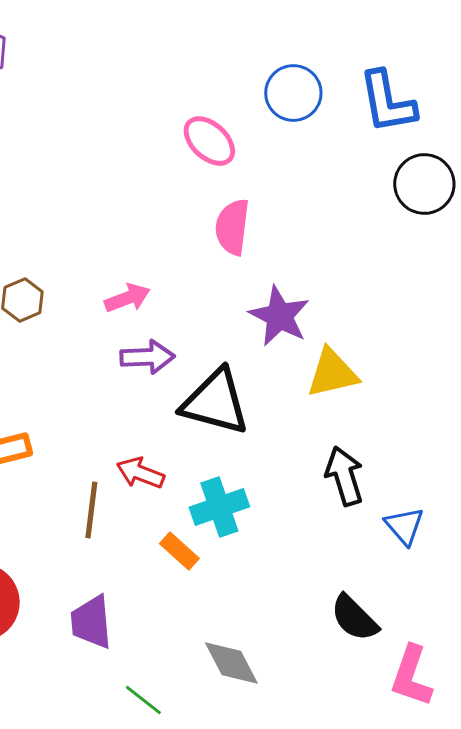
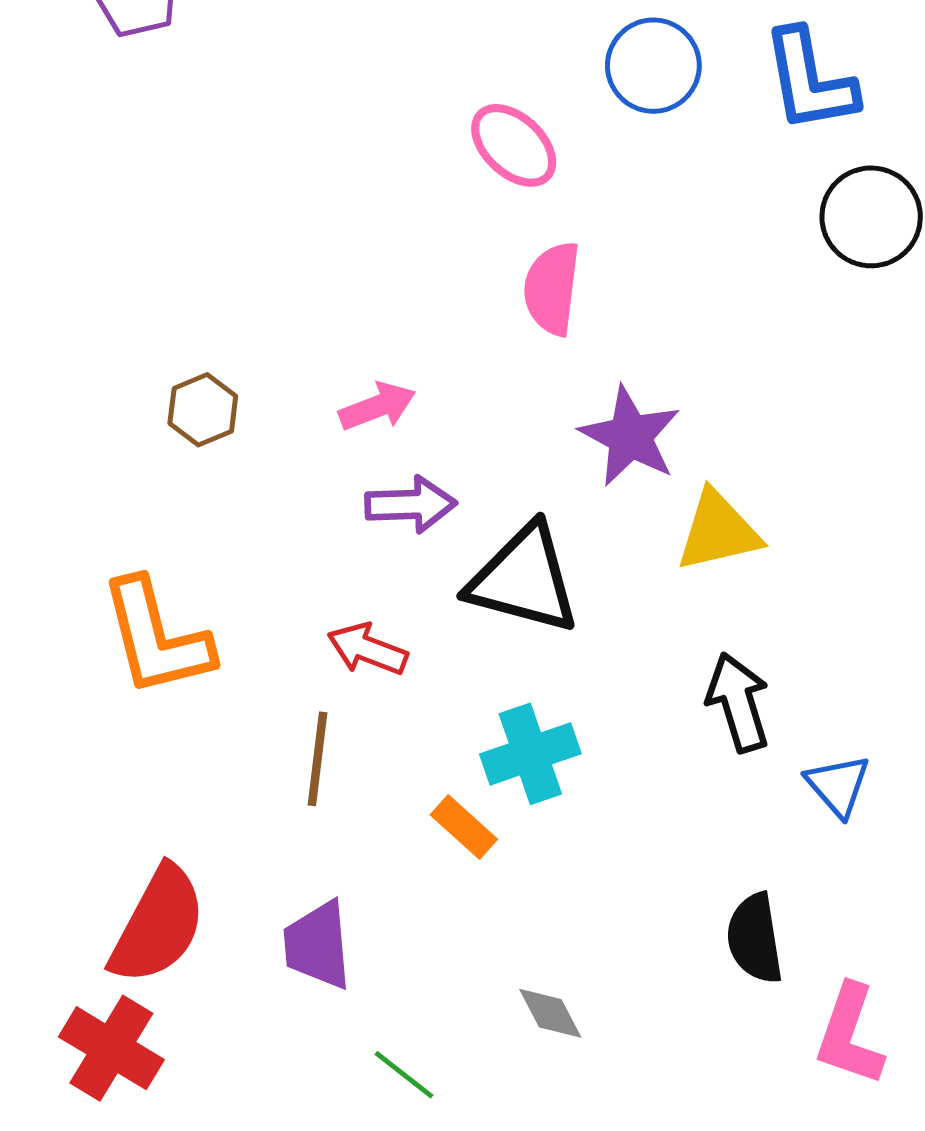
red arrow: (140, 473) -> (367, 649), moved
black semicircle: (354, 618) -> (755, 938), turned 36
gray diamond: (231, 663) -> (550, 1013), size x0.7

